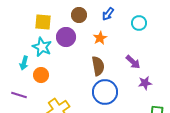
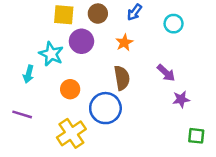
yellow square: (43, 22) -> (64, 15), moved
orange circle: (41, 75) -> (70, 89), moved
blue circle: (105, 92) -> (105, 108), moved

